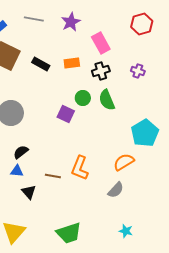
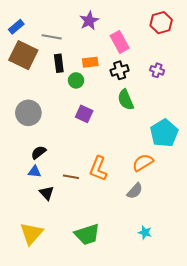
gray line: (34, 19) -> (52, 37), moved
black rectangle: (41, 64) -> (59, 63), turned 54
green circle: (83, 98) -> (76, 80), moved

